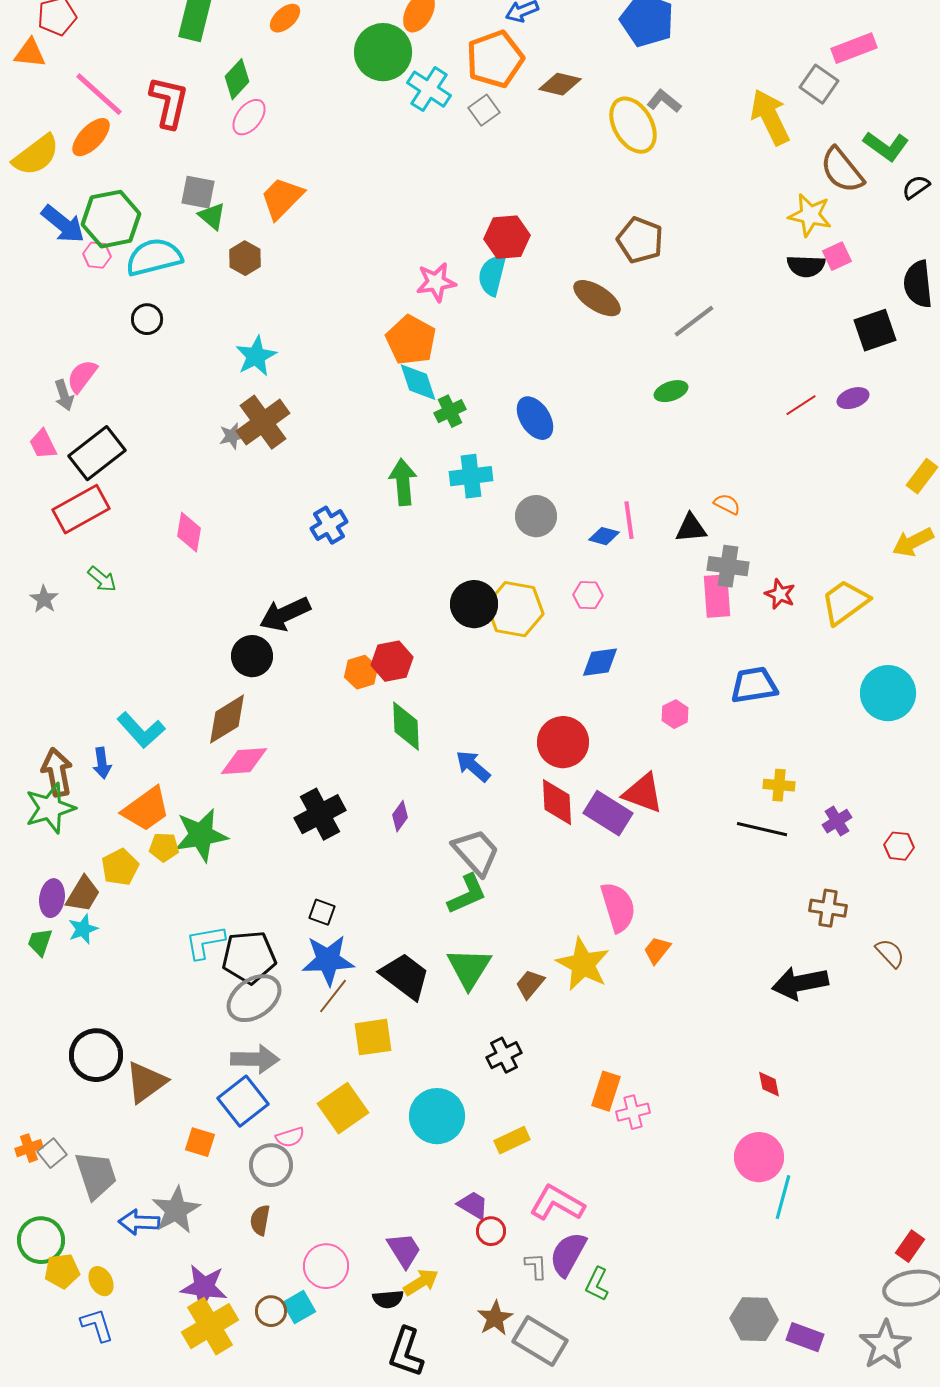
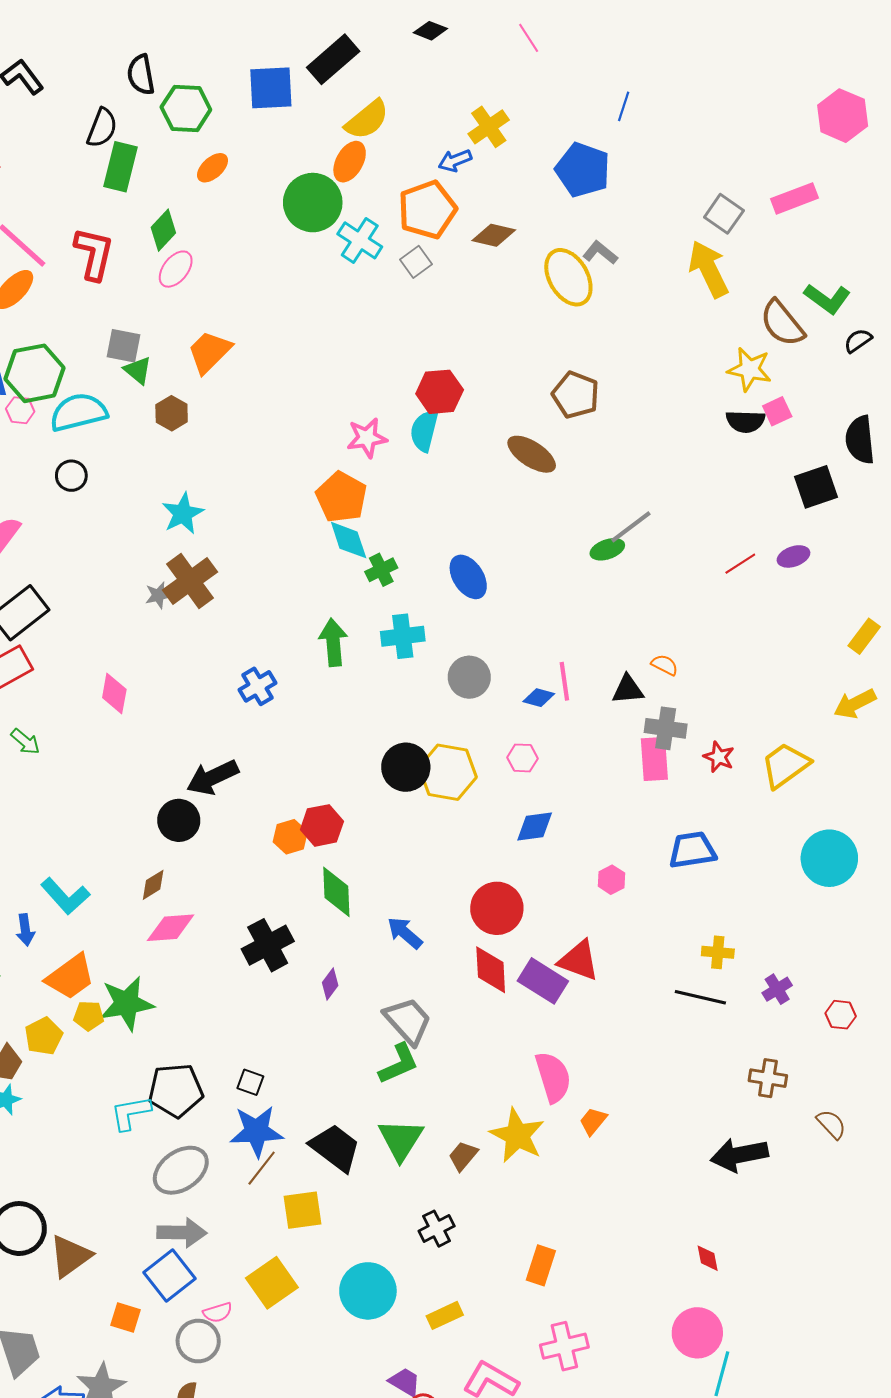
gray square: (819, 84) -> (724, 214), moved
gray line: (694, 321) -> (631, 527), moved
brown diamond: (227, 719) -> (153, 885), size x0.6
black cross: (320, 814) -> (268, 945), moved
black pentagon: (249, 957) -> (176, 1090), moved
pink cross: (633, 1112) -> (564, 1346), moved, size x1.4

